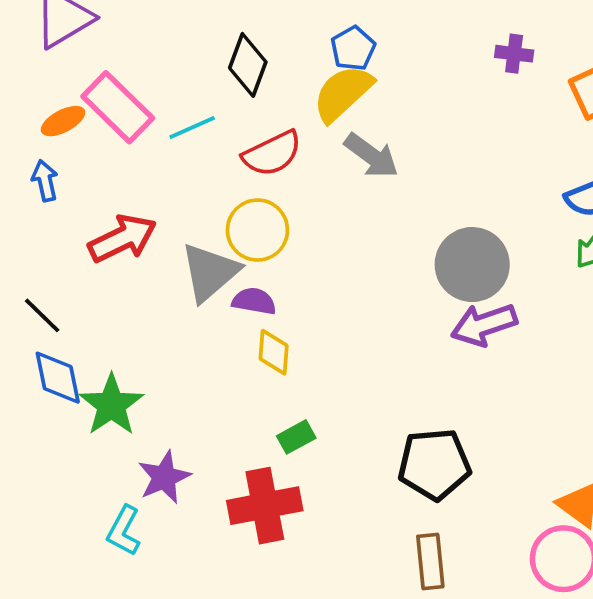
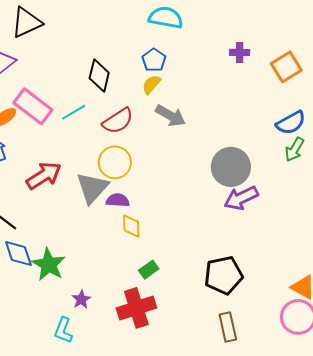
yellow semicircle: (343, 93) -> (151, 84), size x0.6
purple star: (164, 477) -> (81, 299), size x0.7

